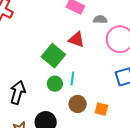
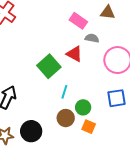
gray semicircle: (100, 19) -> (92, 38), moved
green circle: (55, 84) -> (83, 107), moved

